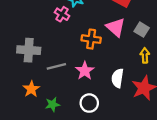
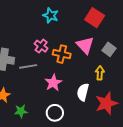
pink cross: (62, 14) -> (41, 46), moved
yellow arrow: (145, 55) -> (100, 73), moved
gray line: (56, 66) -> (28, 66), moved

